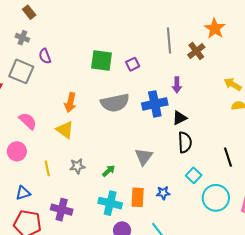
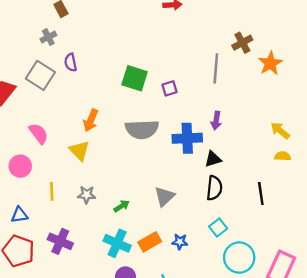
gray cross: (22, 38) -> (48, 37), turned 32
brown cross: (196, 51) -> (242, 43), moved
black line: (228, 157) -> (261, 193), moved
orange rectangle: (138, 197) -> (150, 242), turned 48

